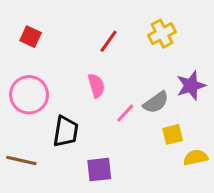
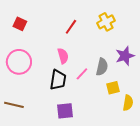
gray semicircle: (156, 102) -> (102, 67), turned -42
black trapezoid: (66, 131) -> (58, 80), moved
yellow semicircle: (196, 157) -> (128, 103), turned 112

